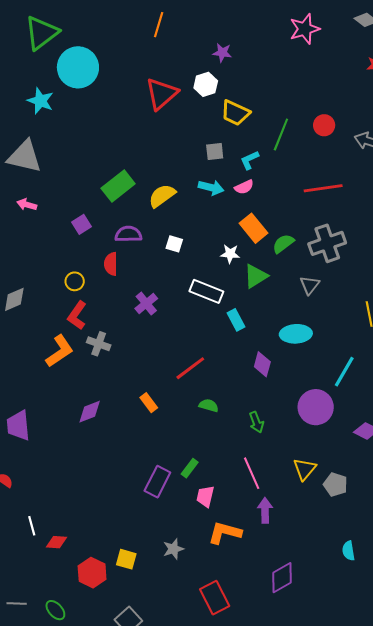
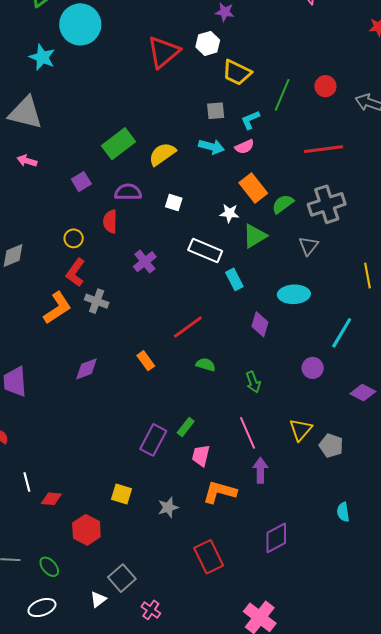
purple circle: (316, 407) -> (313, 368), size x0.6
yellow square: (126, 559) -> (122, 494), moved

